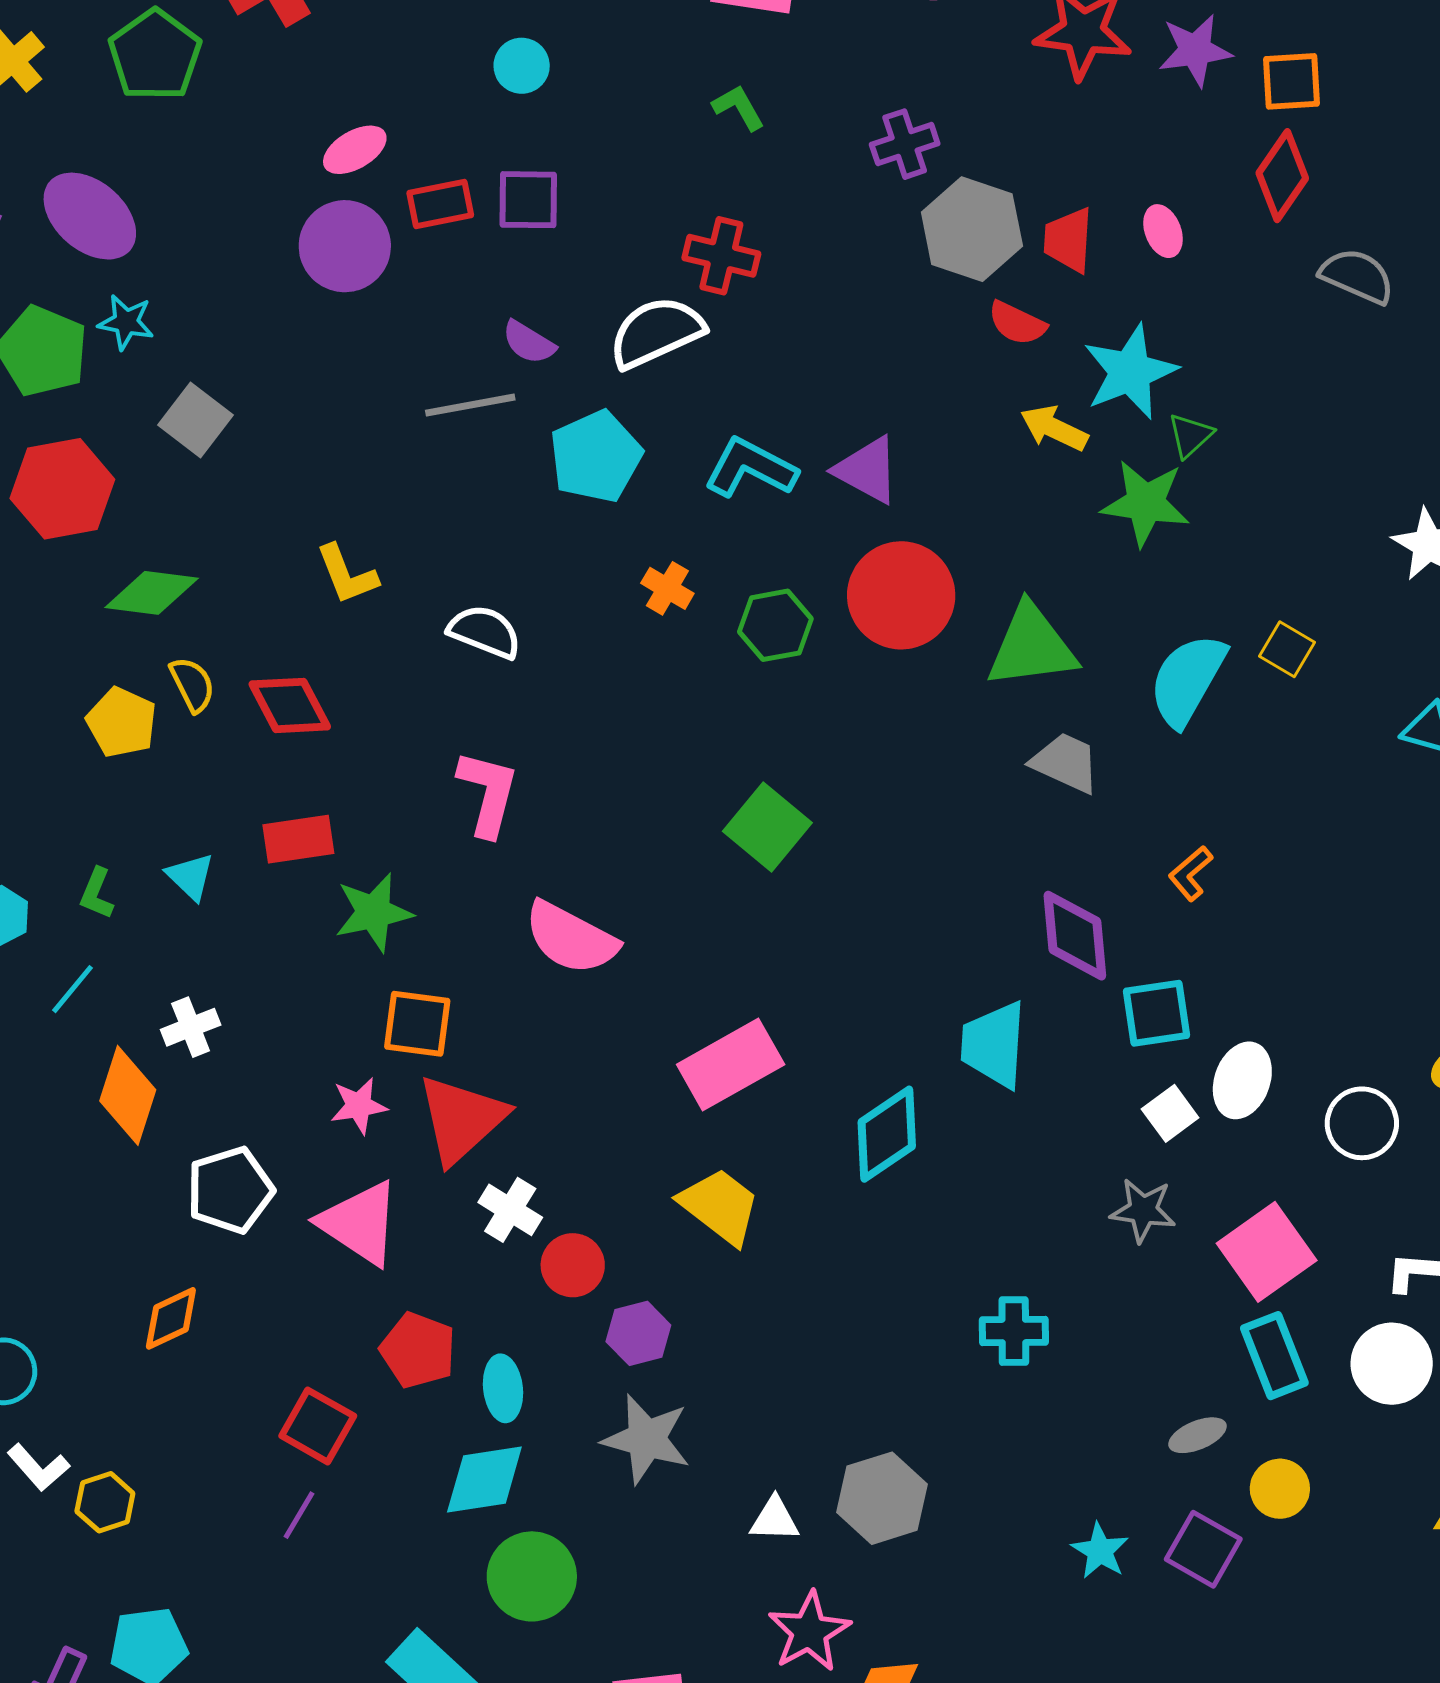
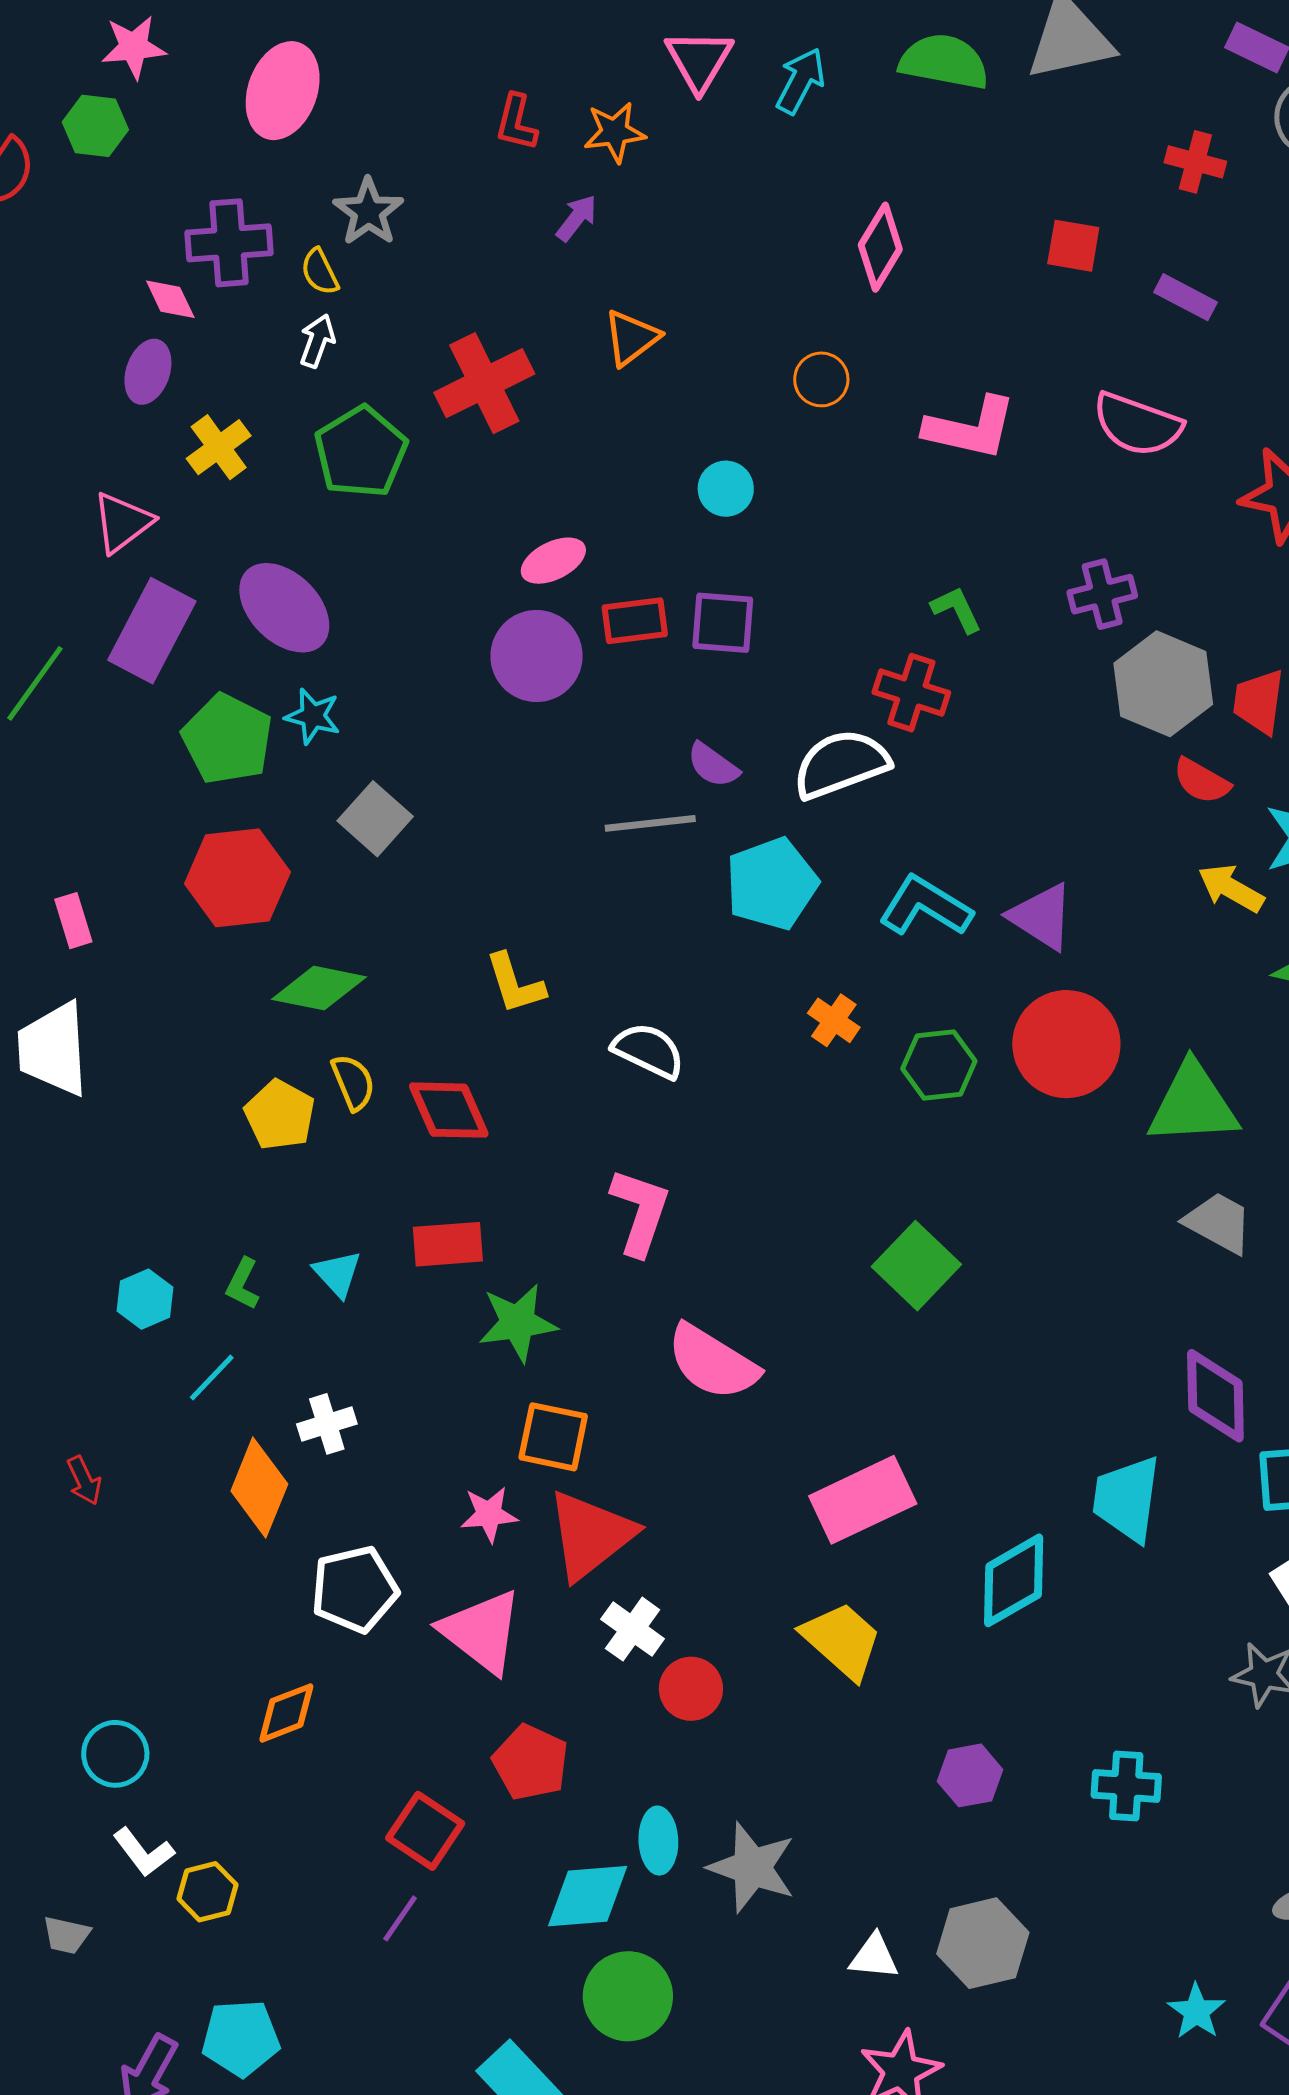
green L-shape: (738, 108) -> (957, 609), moved
purple hexagon: (638, 1333) -> (970, 1775), moved
cyan ellipse: (503, 1388) -> (658, 1841), moved

